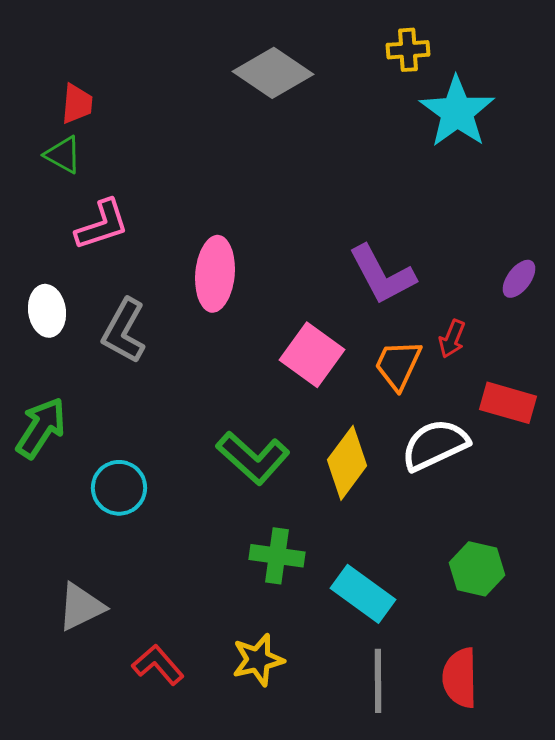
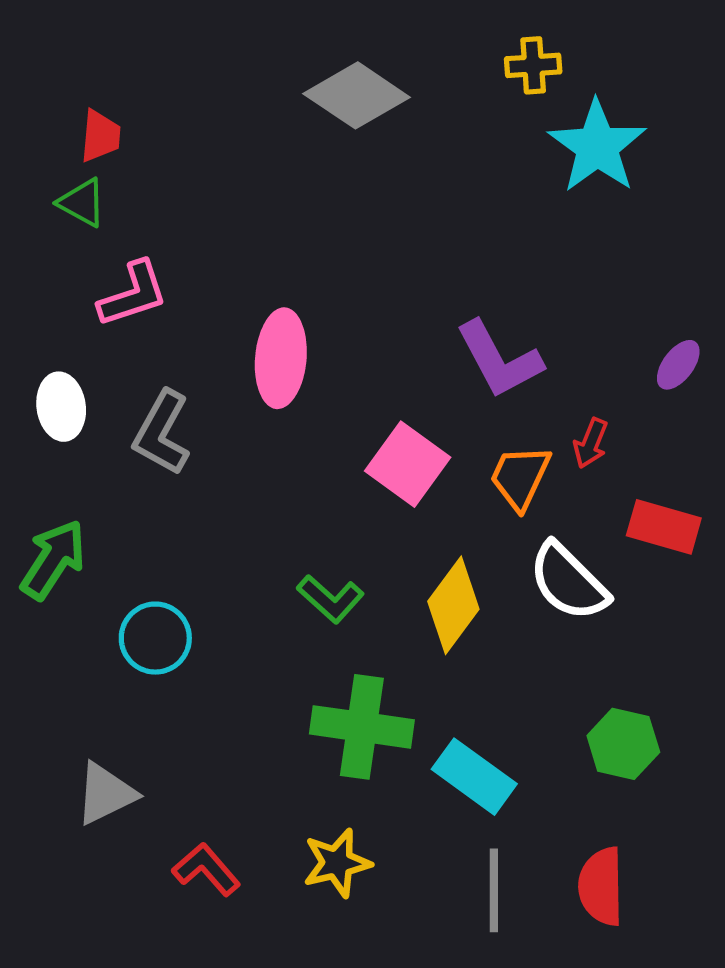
white semicircle: (435, 445) -> (568, 582), turned -110
green L-shape: (253, 458) -> (330, 599), size x0.7
green cross: (277, 556) -> (362, 727), size x1.4

